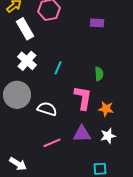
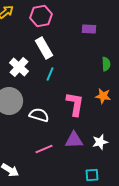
white rectangle: (25, 29) -> (44, 48), moved
green semicircle: (99, 74) -> (106, 64), moved
orange star: (106, 109) -> (103, 96), moved

